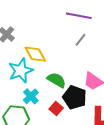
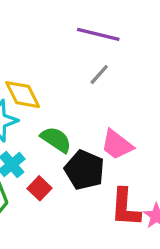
red square: (56, 108) -> (40, 188), moved

